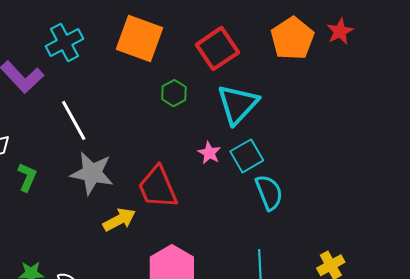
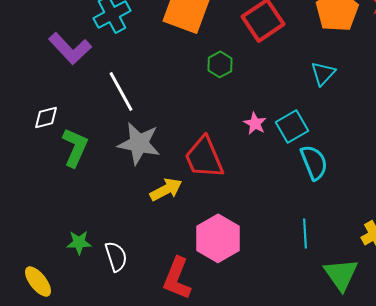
cyan triangle: (238, 104) -> (323, 73), moved, size x0.6
green L-shape: (27, 177) -> (75, 147), size x1.4

